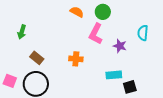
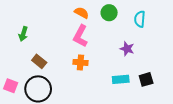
cyan semicircle: (143, 33) -> (140, 19), moved
pink L-shape: (96, 34) -> (80, 36), moved
black square: (130, 87) -> (146, 79), moved

